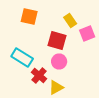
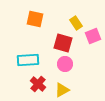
cyan rectangle: (22, 58) -> (28, 60), turned -35
red cross: (39, 76) -> (38, 84), moved

